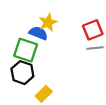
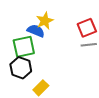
green square: (26, 50) -> (24, 47), turned -30

